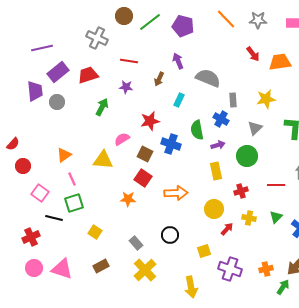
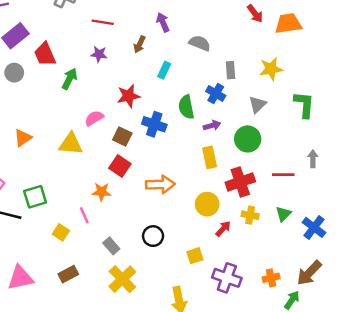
red trapezoid: (88, 75) -> (45, 54), moved, turned -95
gray semicircle: (208, 78) -> (200, 43), size x0.7
pink line: (72, 179) -> (84, 215), moved
red cross: (241, 191) -> (240, 182), size x1.6
pink triangle: (62, 269) -> (20, 278), turned -30

